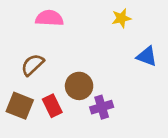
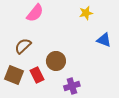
pink semicircle: (49, 18) -> (35, 13), turned 126
purple cross: (102, 107) -> (72, 86), moved

